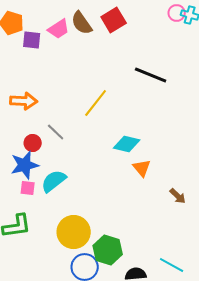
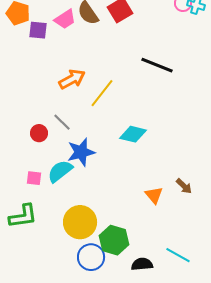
orange arrow: (24, 101) -> (72, 79), moved, turned -32
blue star: (25, 165) -> (81, 152), moved
orange triangle: (142, 168) -> (154, 195), moved

